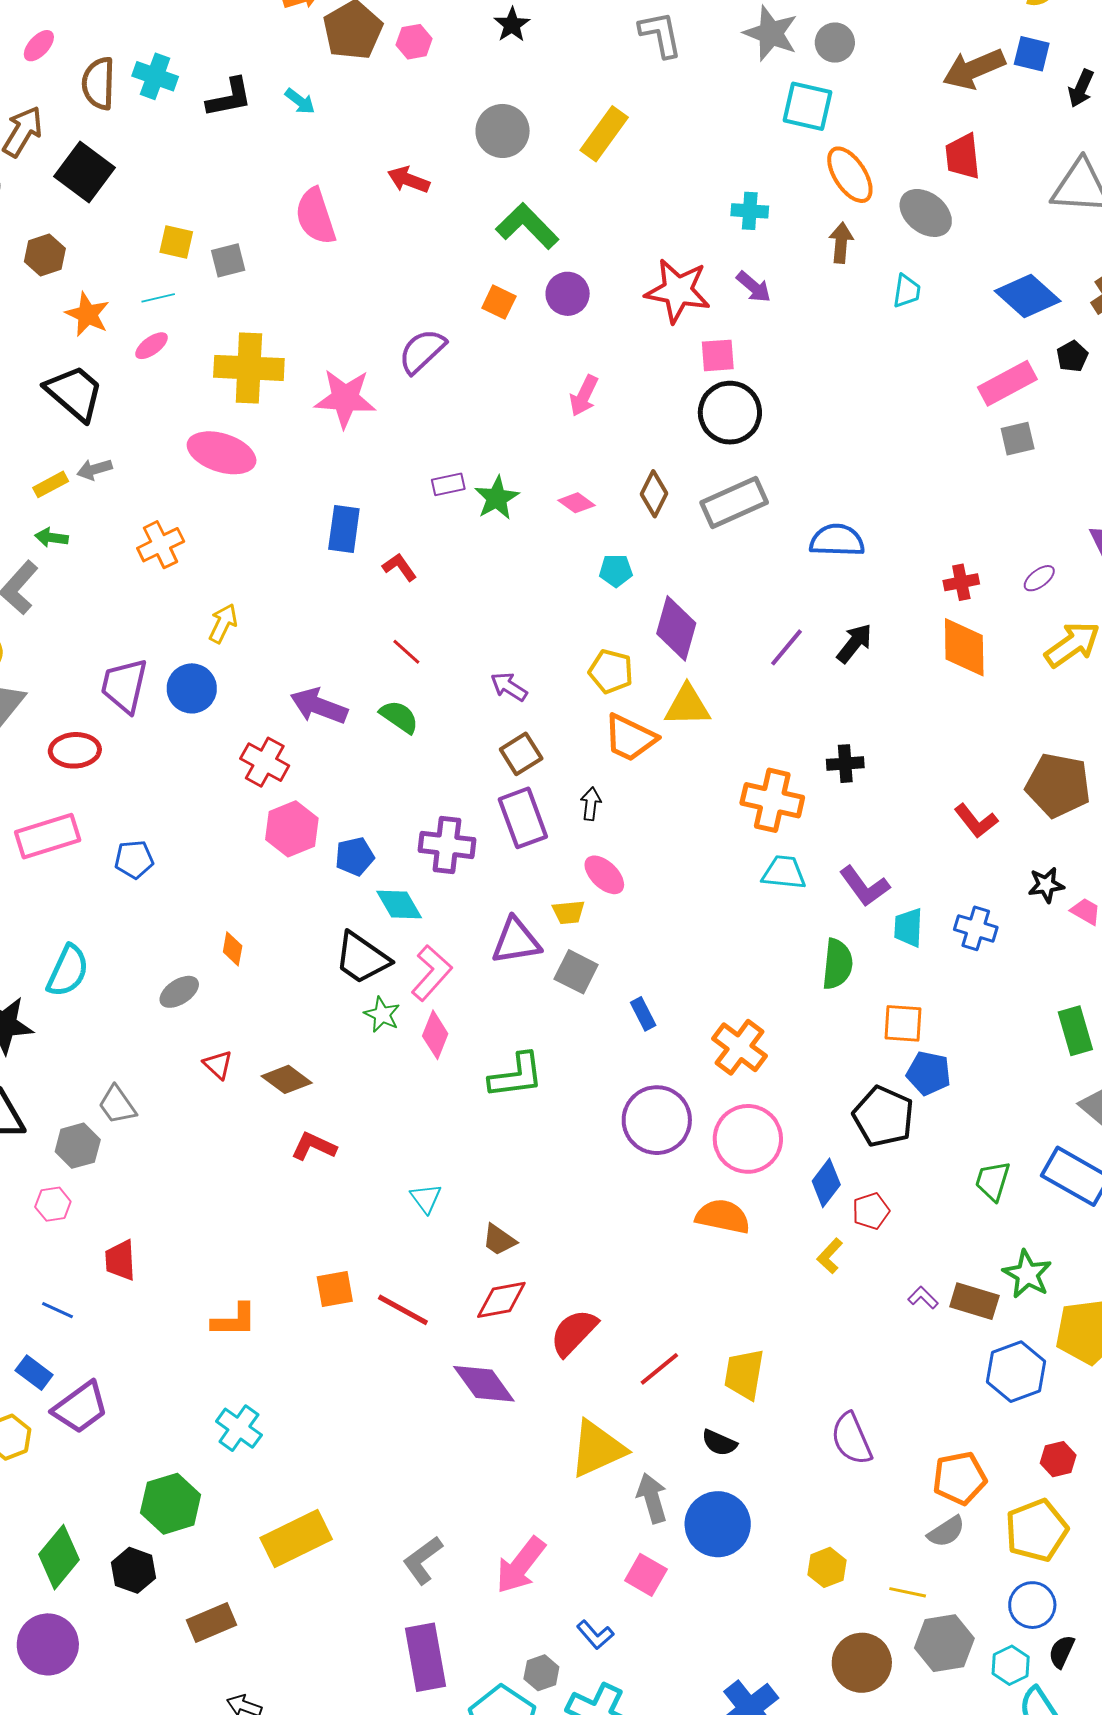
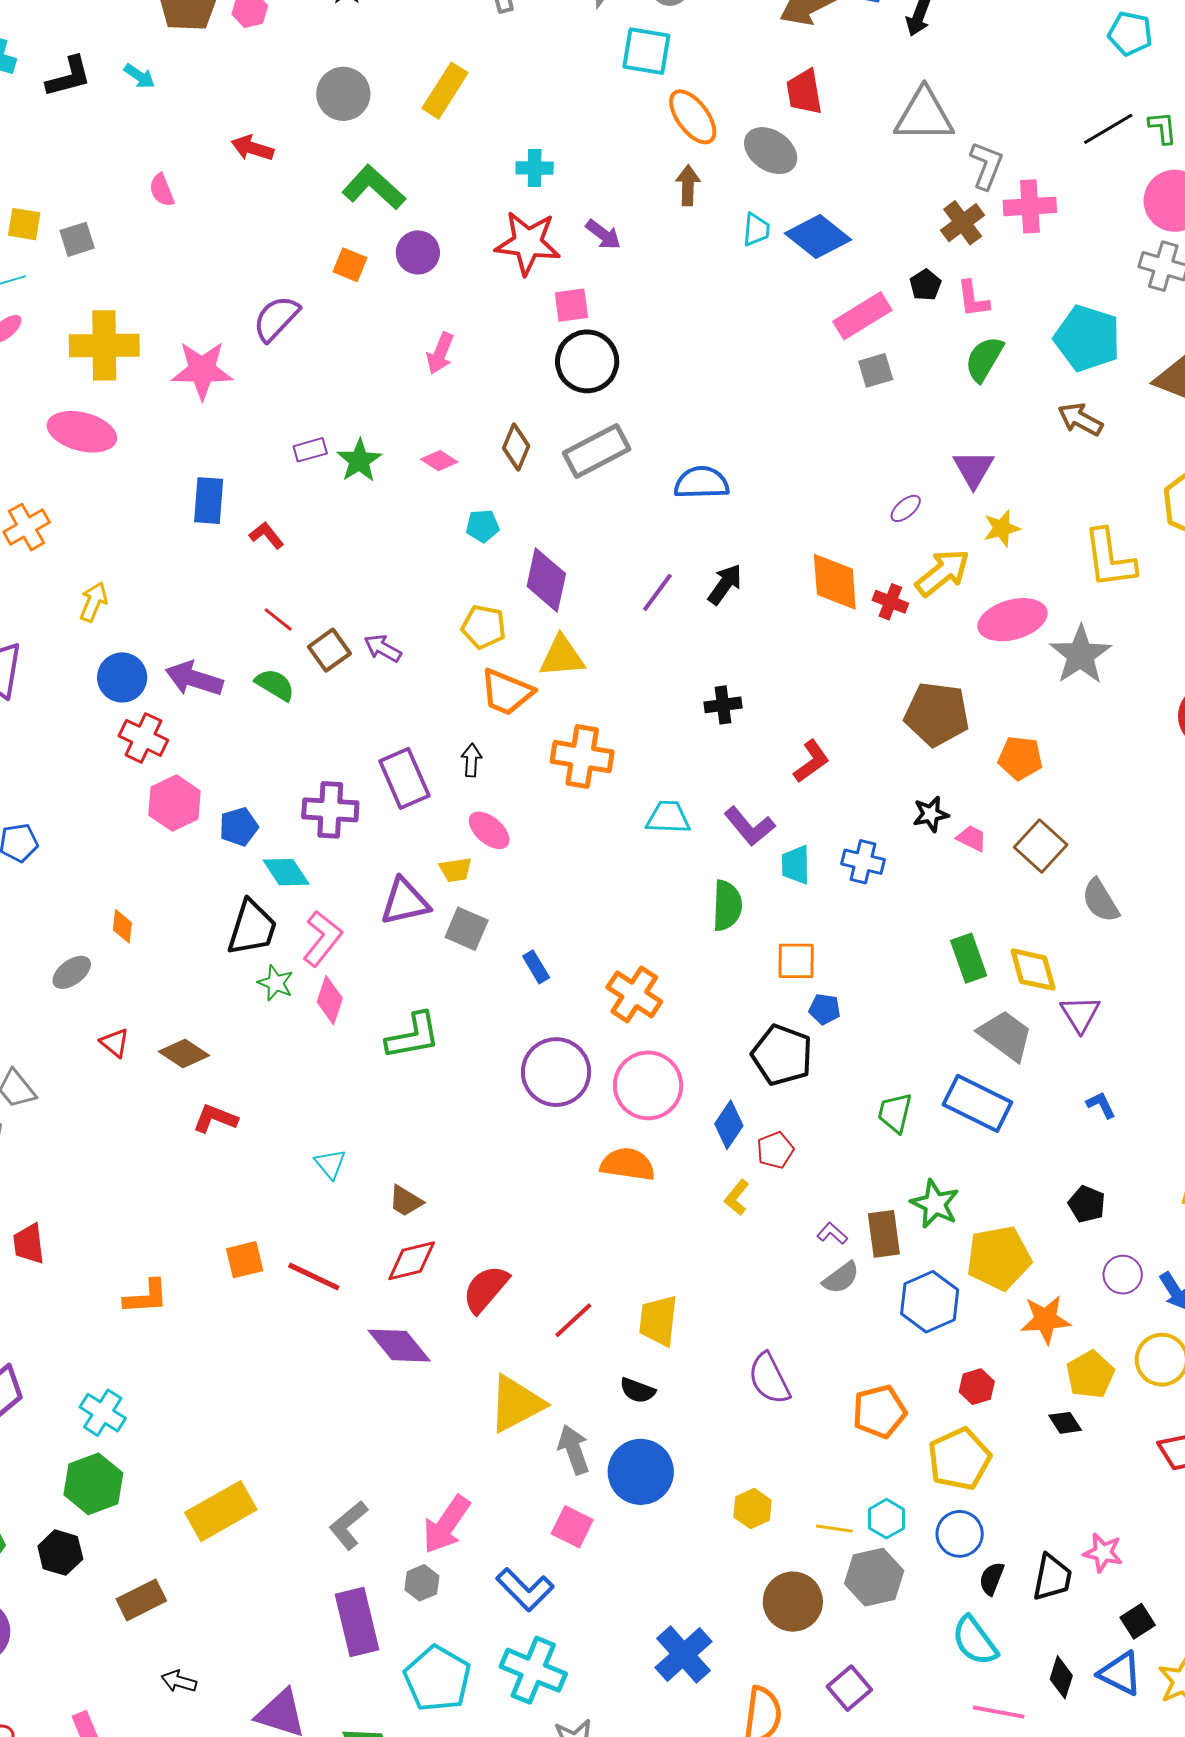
cyan cross: (750, 211) -> (535, 168), moved
pink semicircle: (315, 216) -> (162, 190), size x0.6
blue diamond: (1028, 296) -> (818, 236), moved
red cross: (961, 582) -> (890, 602), moved, turned 36
blue circle: (192, 688) -> (122, 677), moved
brown square: (521, 754) -> (329, 650), moved
orange cross: (772, 800) -> (582, 757), moved
red L-shape: (976, 821) -> (811, 761), moved, turned -84
black trapezoid: (362, 958) -> (252, 928), turned -104
blue pentagon: (929, 1073) -> (825, 1009), size x0.7
brown rectangle: (974, 1301) -> (884, 1234), turned 69
cyan cross: (239, 1428) -> (103, 1413), moved
gray semicircle: (946, 1532) -> (841, 1278), moved
blue L-shape: (595, 1635) -> (525, 1589), size x1.5
cyan hexagon: (1011, 1665) -> (887, 1519), moved
gray hexagon: (541, 1673) -> (422, 1583), moved

